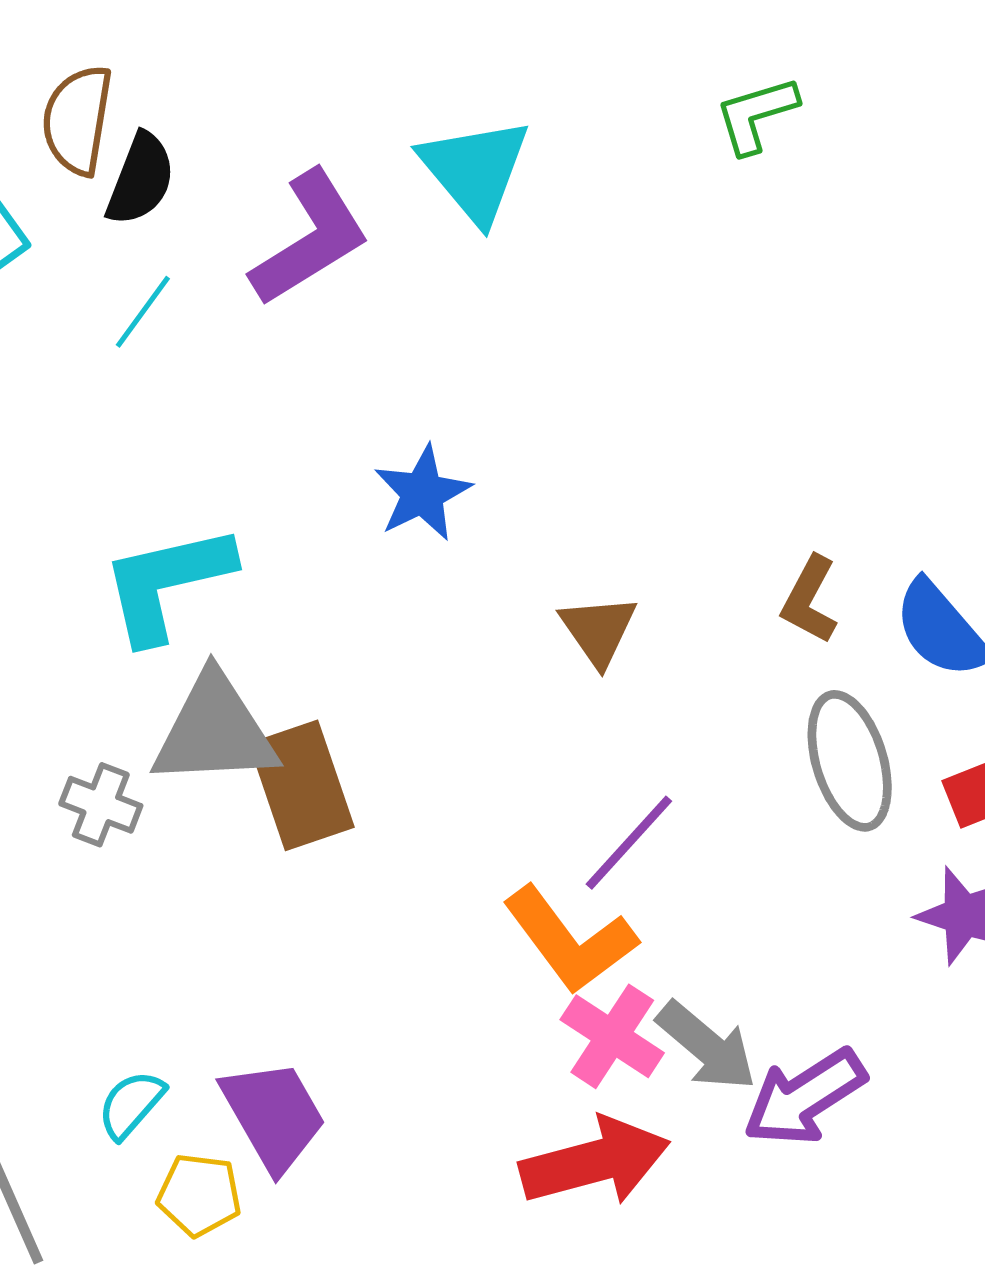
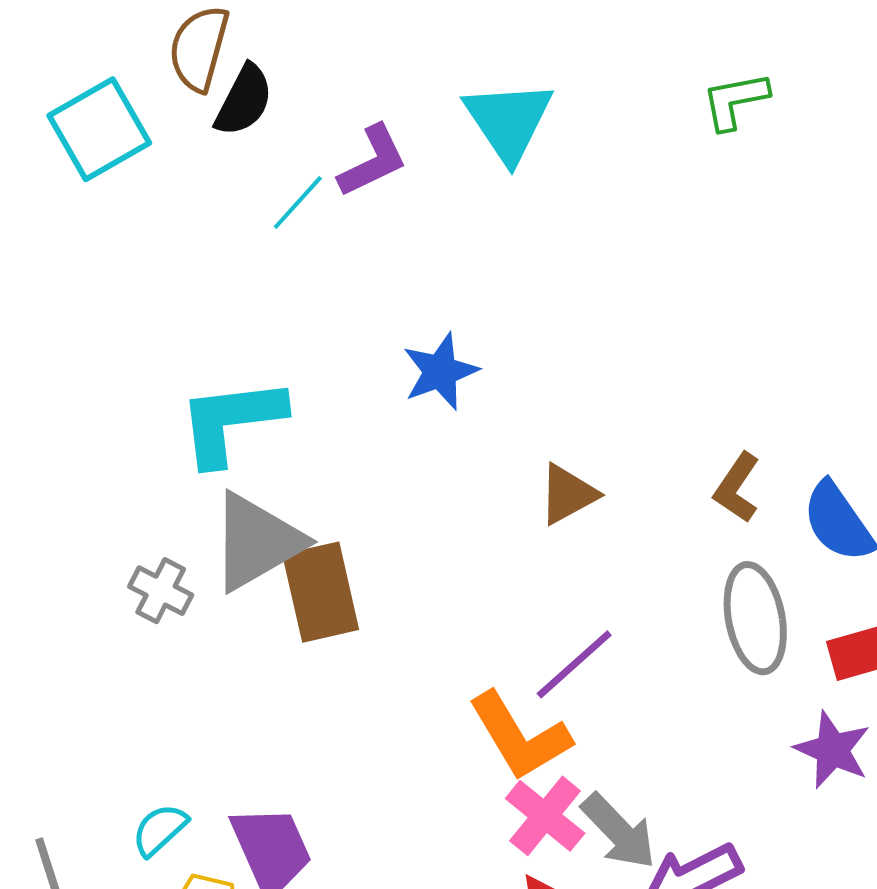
purple L-shape: (310, 238) -> (373, 161), size x0.7
cyan line: (143, 312) -> (298, 202), moved
brown triangle: (598, 630) -> (568, 494), turned 30
gray triangle: (215, 731) -> (257, 542), turned -33

